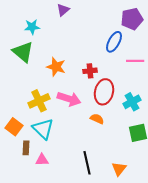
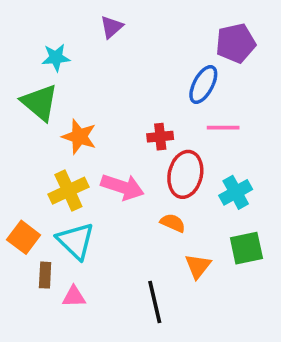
pink line: (135, 61) -> (223, 128), moved
orange star: (56, 67) -> (79, 137), moved
orange triangle: (119, 169) -> (198, 266), moved

